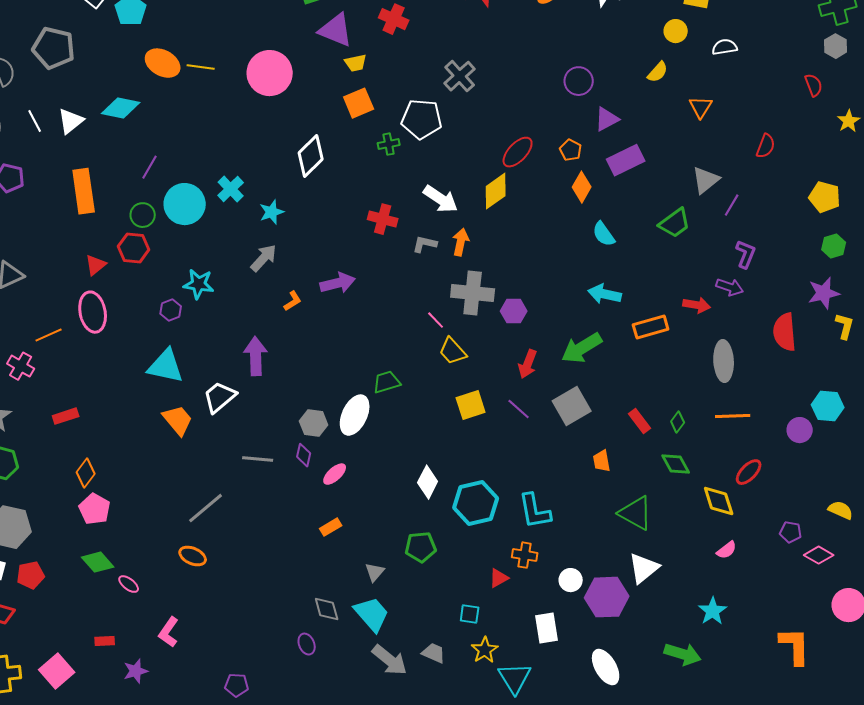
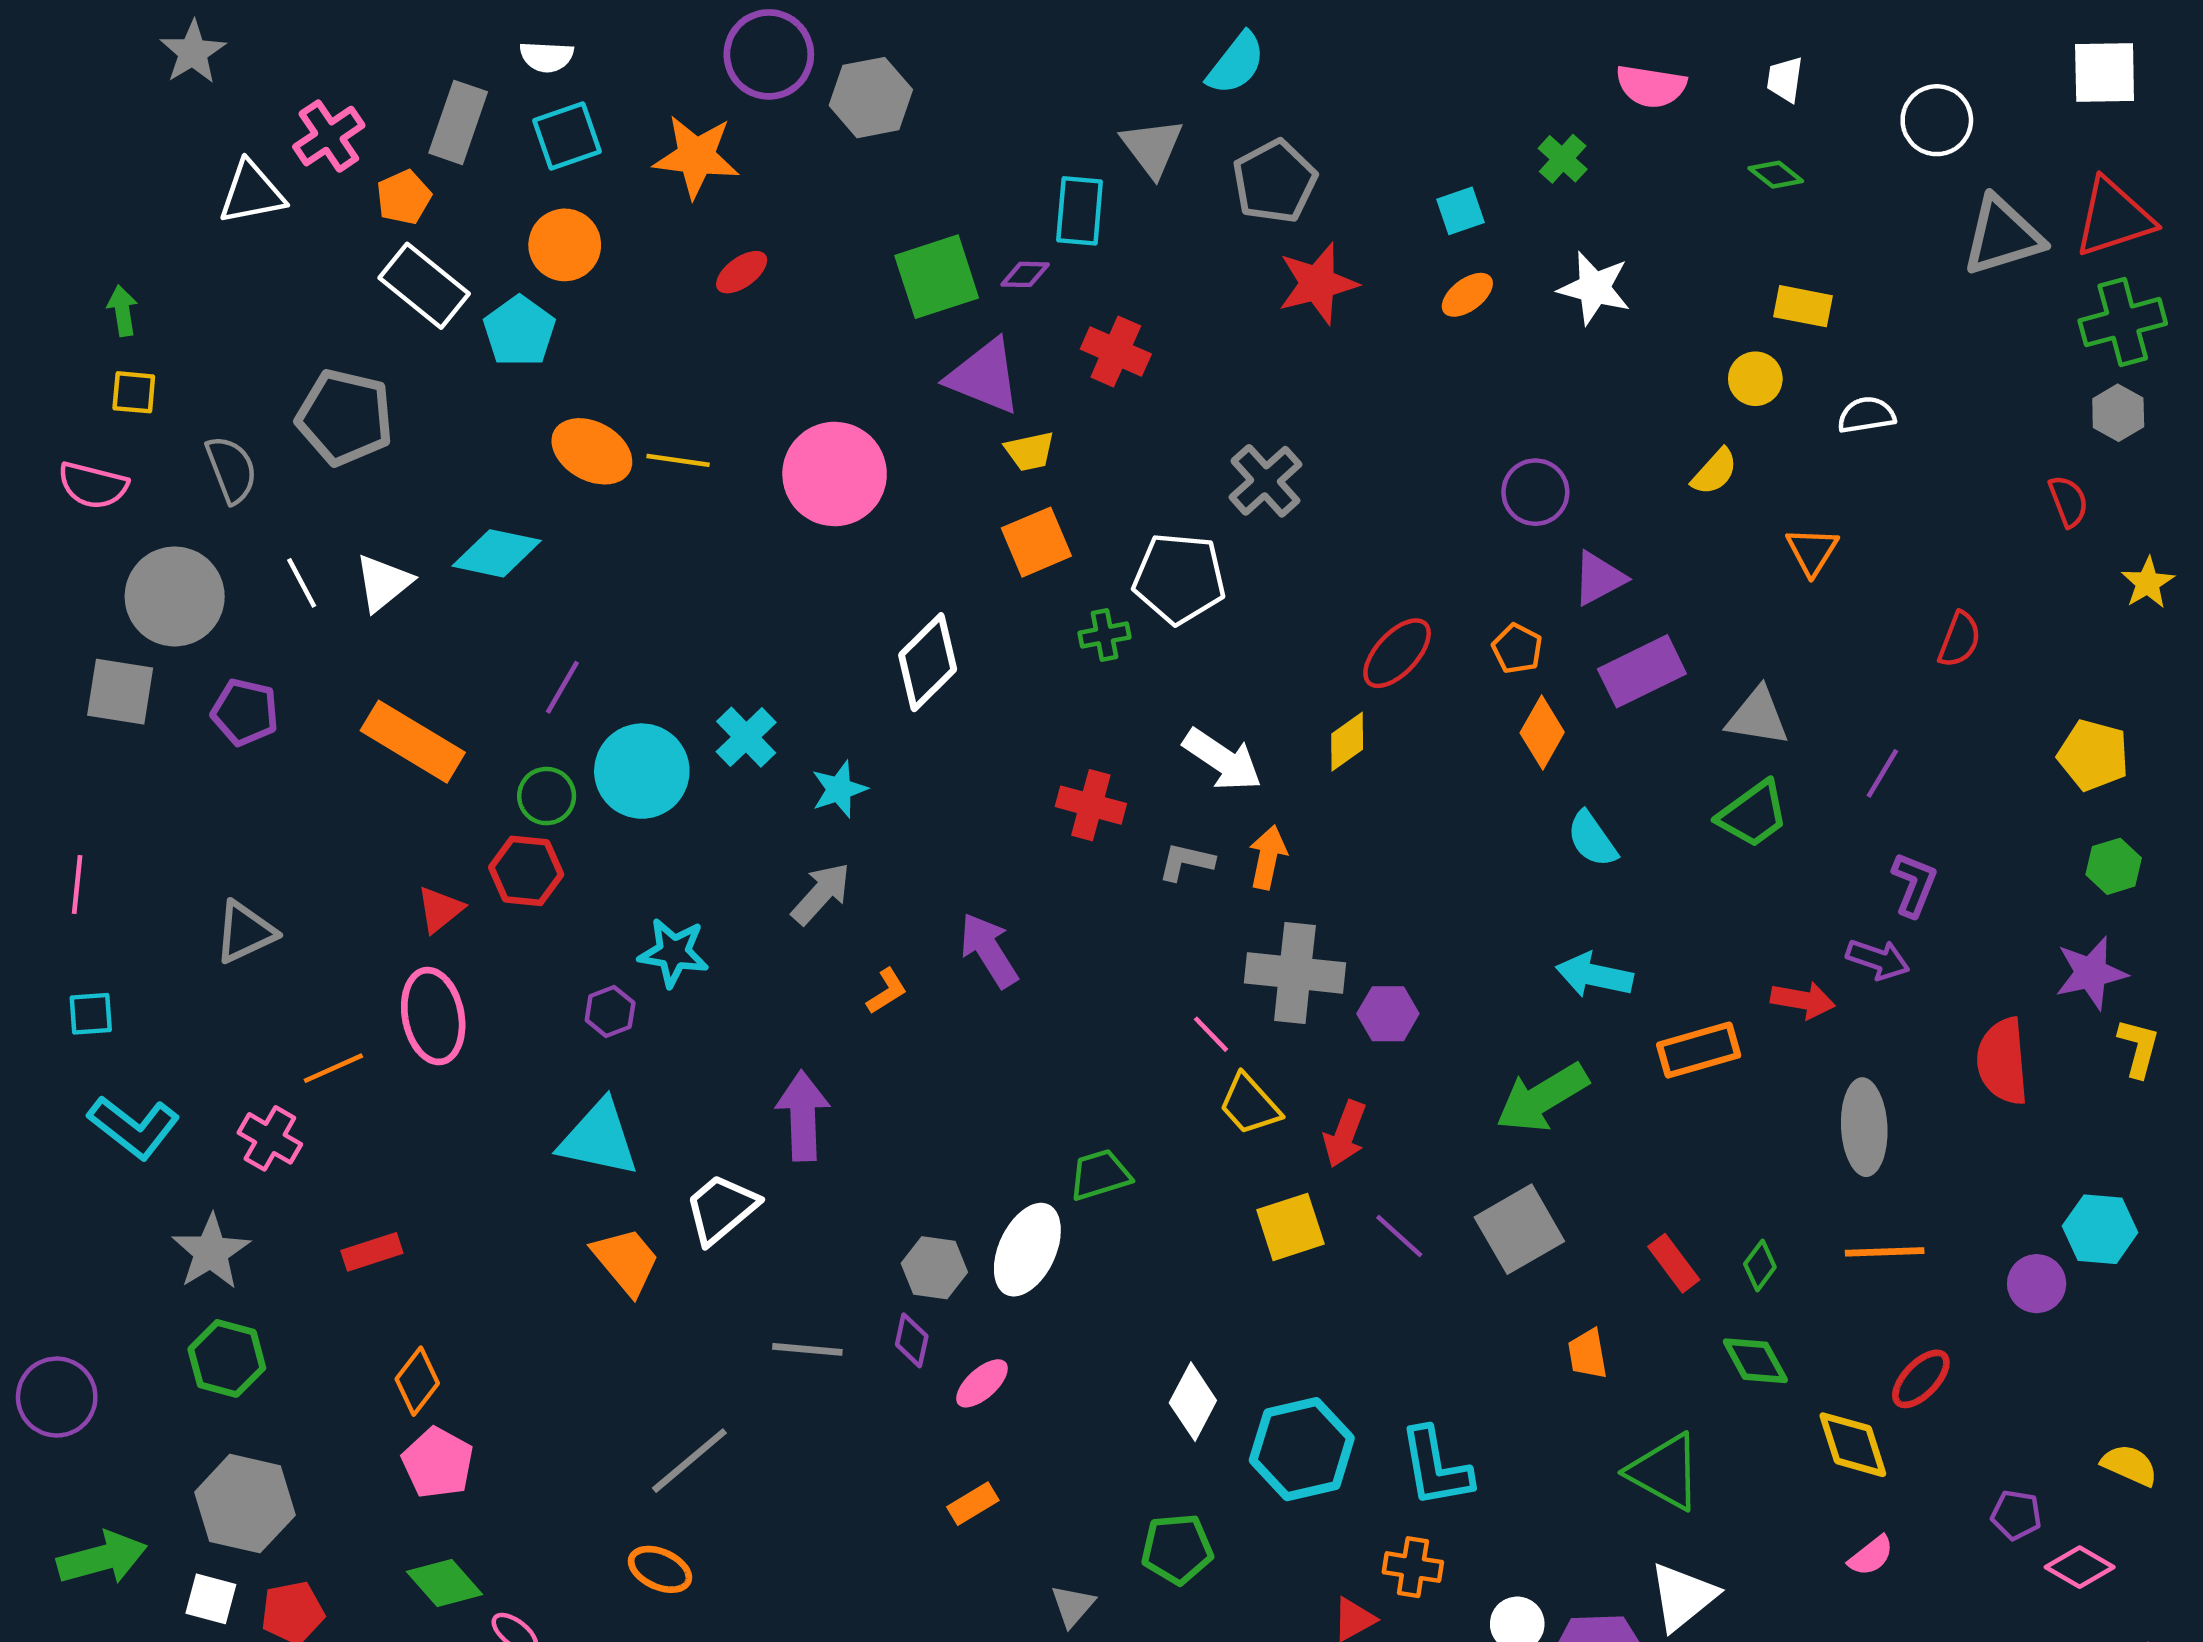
gray triangle: (706, 180) -> (1758, 717), moved, turned 48
orange rectangle: (84, 191) -> (413, 742), turned -51
yellow diamond: (496, 191) -> (1347, 742), size x0.7
purple arrow: (338, 283) -> (989, 950), turned -108
red arrow: (528, 364) -> (1345, 1134), moved

